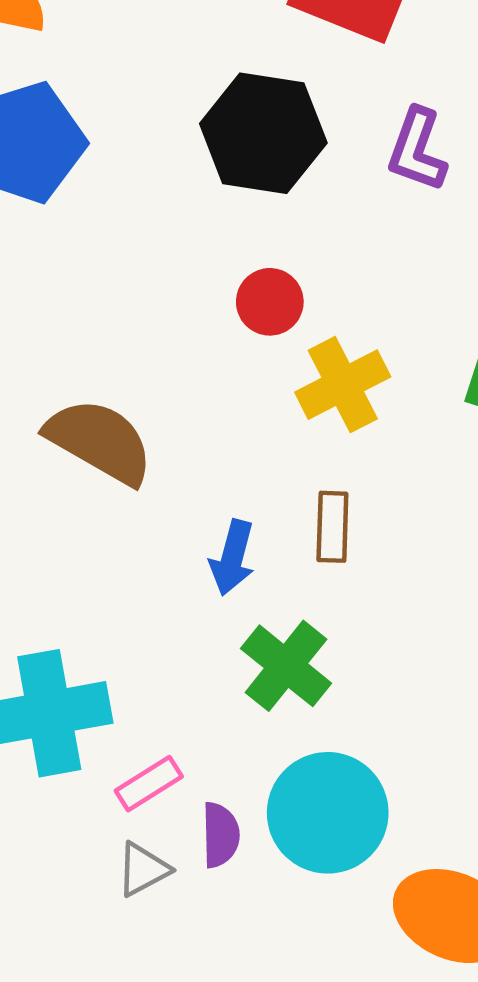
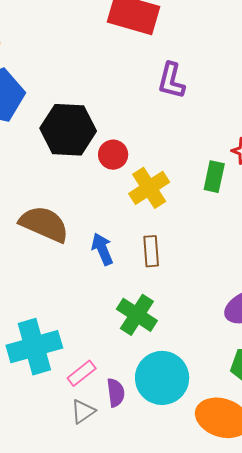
black hexagon: (263, 133) -> (68, 130), moved
blue arrow: (232, 558) -> (102, 249), moved, turned 148

